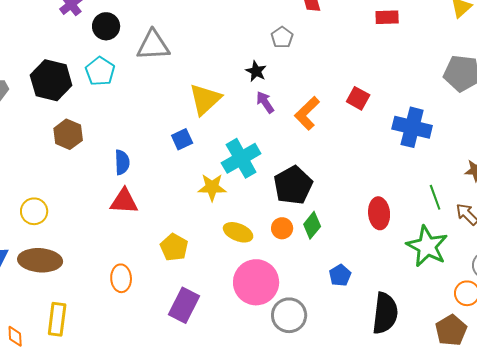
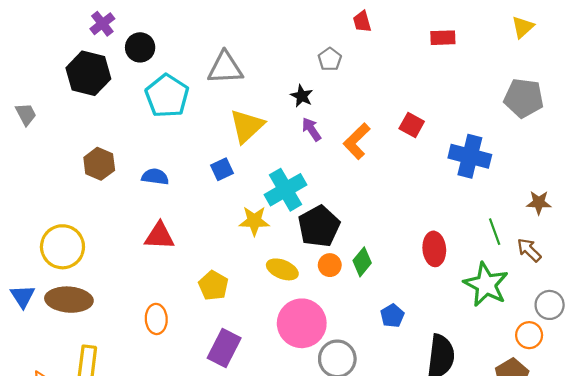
gray triangle: (153, 45) -> (225, 68), moved
cyan pentagon: (100, 71) -> (167, 96), moved, size x1.4
black hexagon: (51, 80) -> (88, 73), moved
blue semicircle: (122, 162) -> (155, 177), moved, turned -80
black pentagon: (293, 185) -> (319, 226), moved
yellow circle: (34, 211) -> (62, 247), size x1.5

